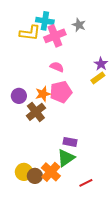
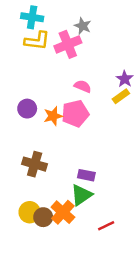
cyan cross: (45, 21) -> (32, 17), moved
gray star: (79, 25) -> (83, 26), moved
pink semicircle: (57, 67) -> (83, 86), moved
purple circle: (19, 96) -> (27, 109), moved
brown cross: (36, 112) -> (35, 164), moved, turned -36

